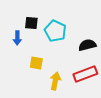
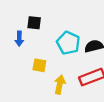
cyan pentagon: (55, 31) -> (68, 43), moved

